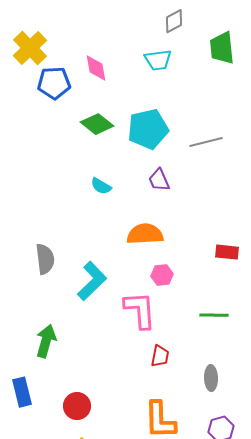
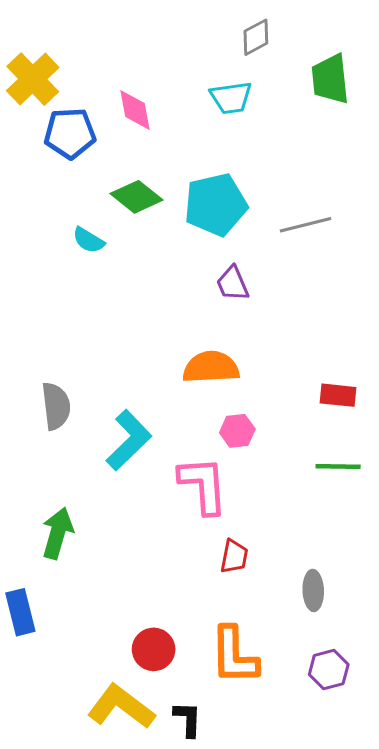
cyan semicircle: (101, 186) -> (88, 240), moved
green line: (214, 315) -> (338, 466), moved
red circle: (77, 406) -> (154, 649), moved

